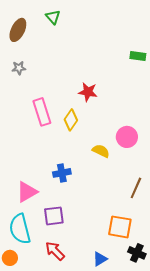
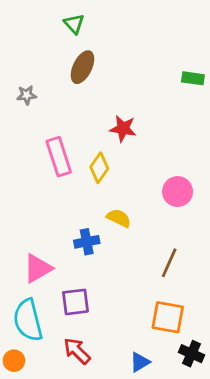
brown ellipse: (18, 30) -> (82, 67), moved
yellow semicircle: (101, 151) -> (119, 218), moved
brown line: (136, 188) -> (169, 263), moved

